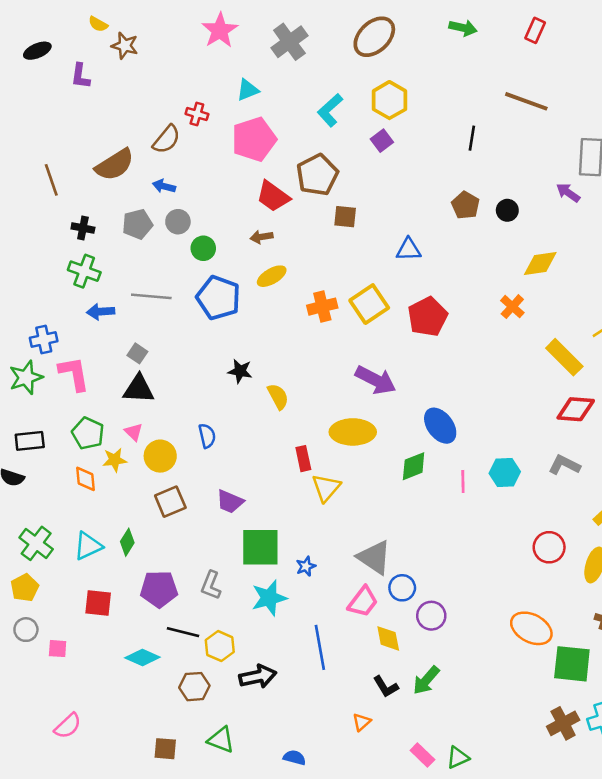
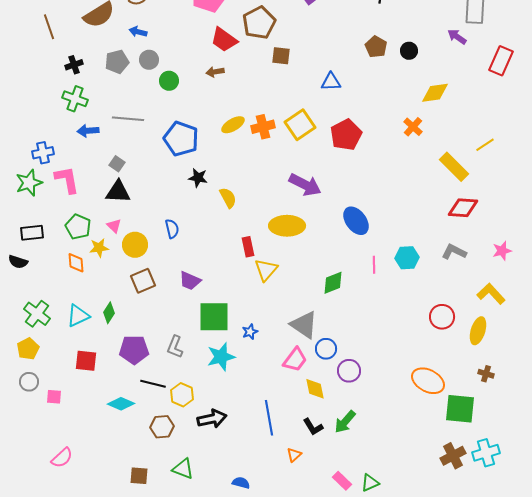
black cross: (83, 228) -> (74, 65), turned -30
yellow ellipse: (272, 276) -> (233, 125), moved
blue pentagon: (218, 298) -> (181, 139), moved
green diamond: (414, 466) -> (333, 283), moved
blue line: (320, 647) -> (269, 418), moved

